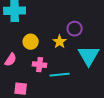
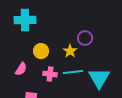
cyan triangle: (89, 56) -> (99, 78), moved
cyan line: (60, 75) -> (73, 72), moved

